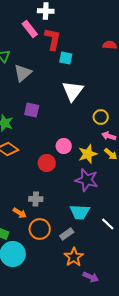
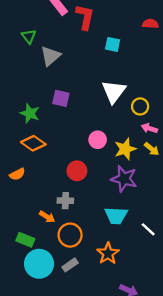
cyan square: (66, 58) -> (113, 44), moved
white triangle: (73, 91) -> (114, 92), moved
red circle: (47, 163) -> (77, 171), moved
gray rectangle: (67, 234) -> (70, 265), moved
orange star: (74, 257) -> (108, 253), moved

